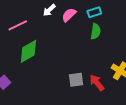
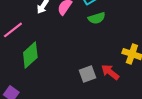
green semicircle: (96, 31) -> (97, 18), turned 77

